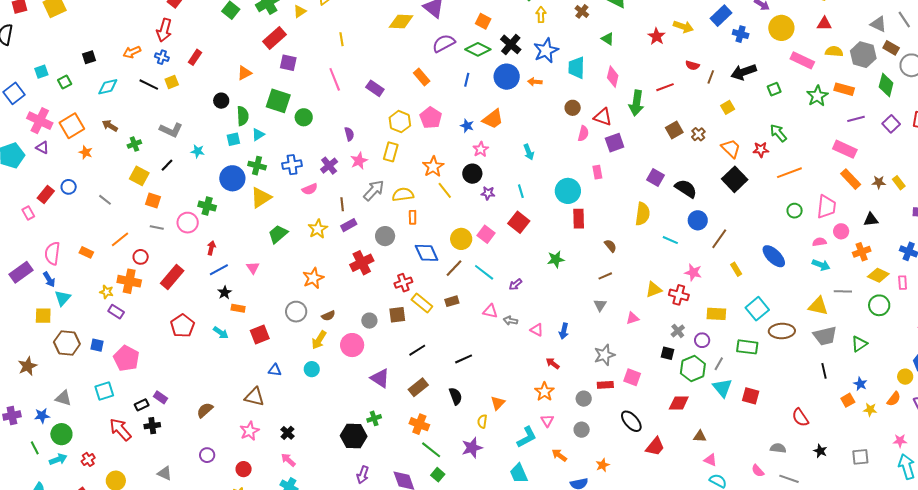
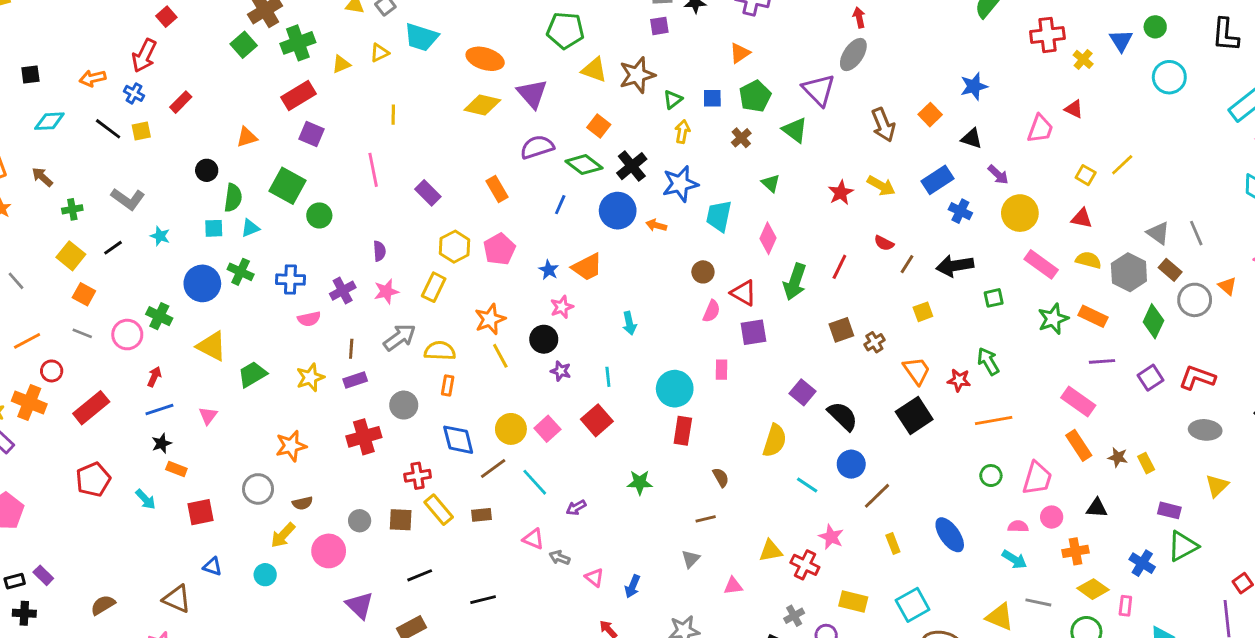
red line: (665, 87) -> (839, 267), turned -54
yellow triangle: (261, 198) -> (212, 346), moved, turned 50

